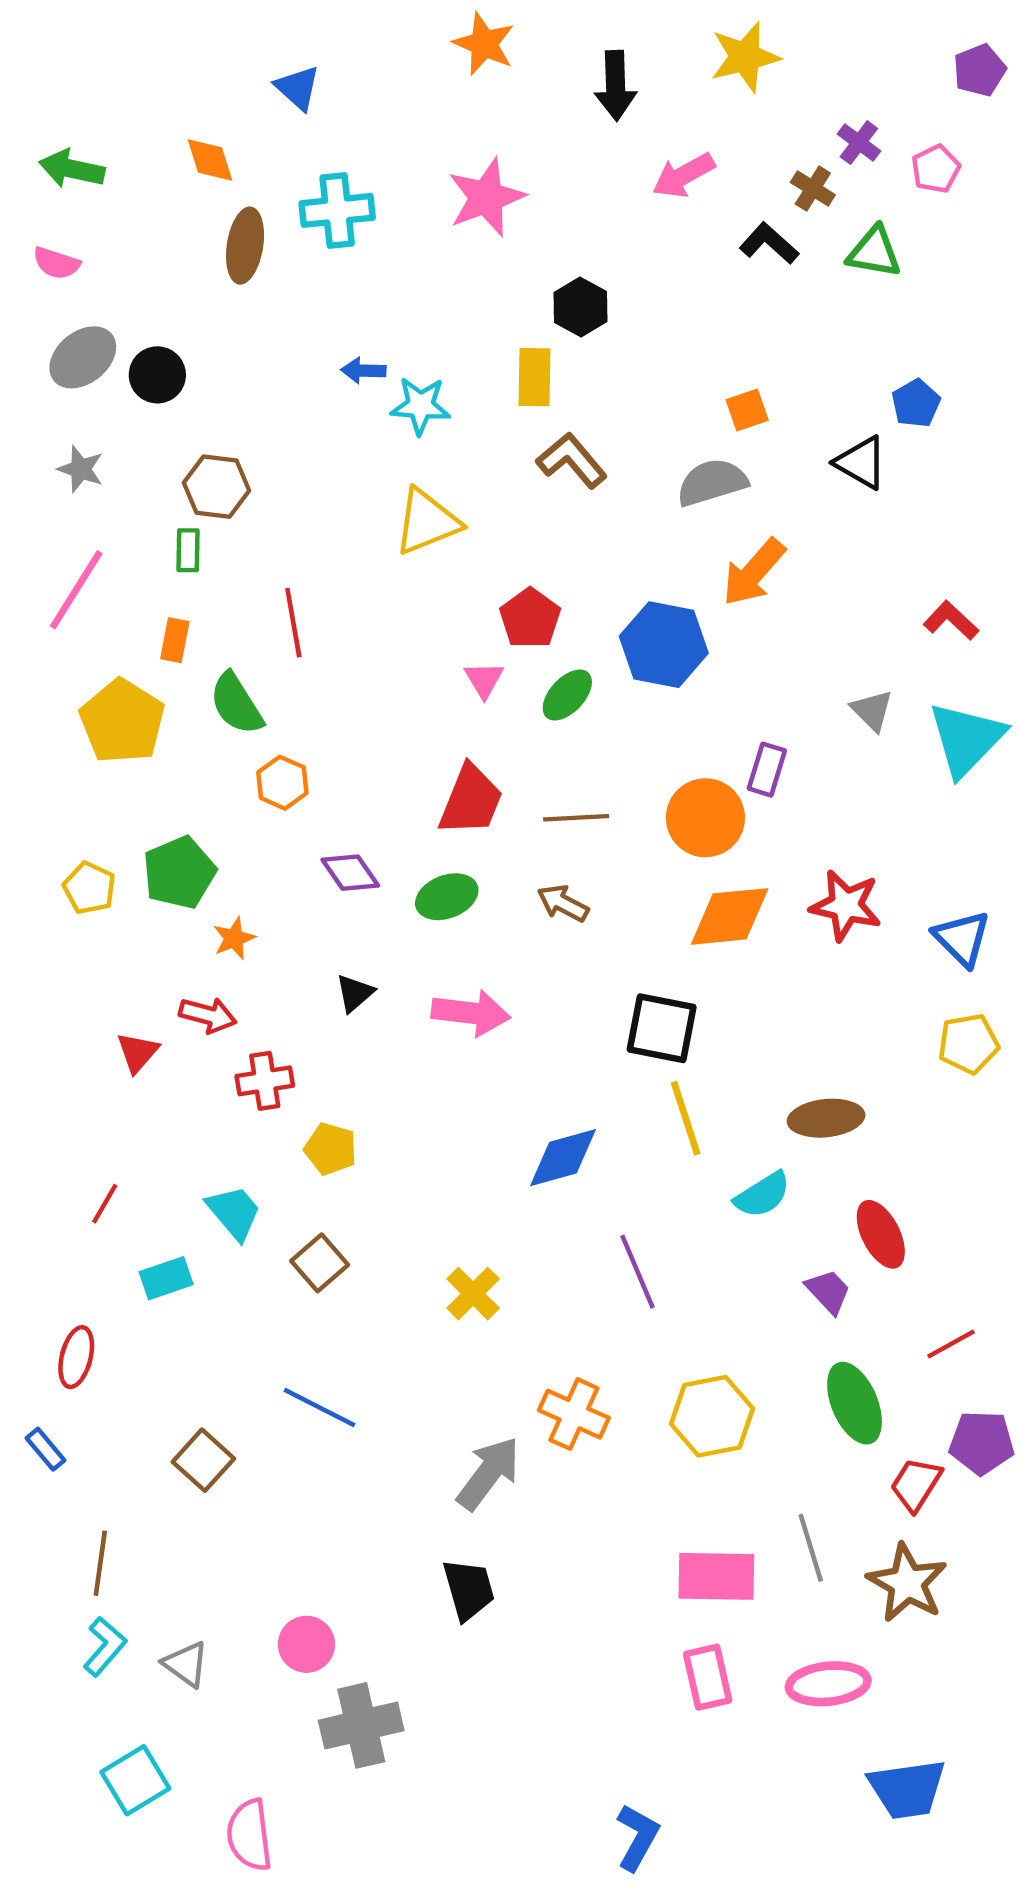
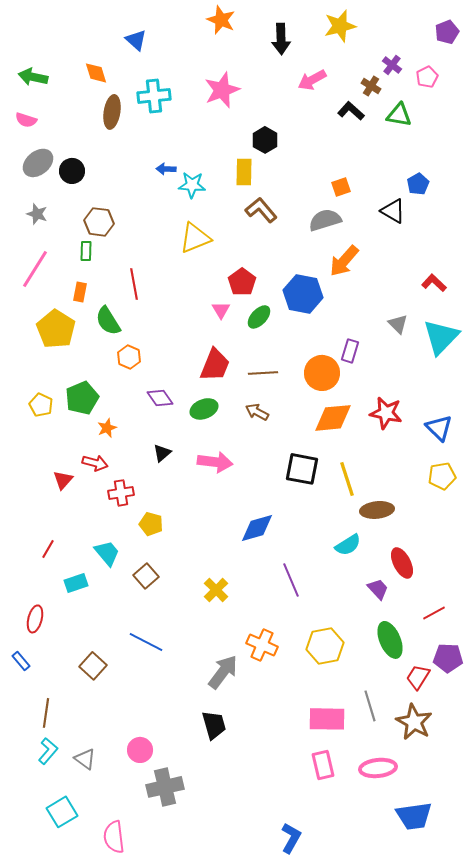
yellow line: (686, 1118) -> (347, 479), moved

